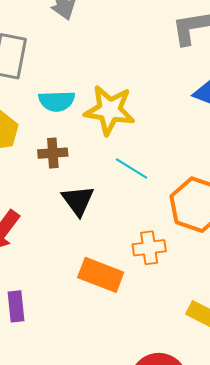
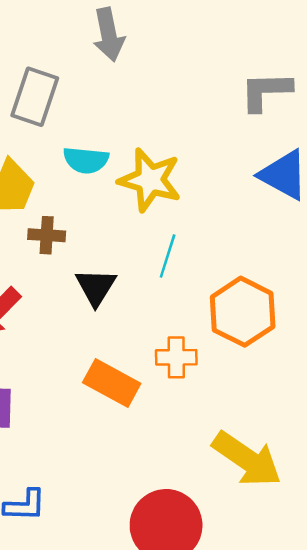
brown cross: (53, 153) -> (47, 235), moved
cyan line: (132, 168) -> (168, 256), turned 68

